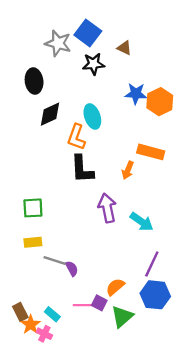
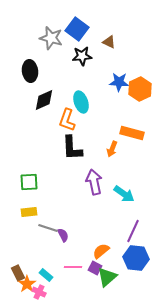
purple square: (99, 303) -> (95, 268), moved

